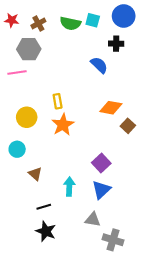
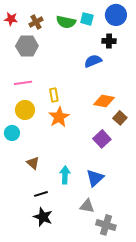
blue semicircle: (99, 65) -> (93, 61), turned -66
pink line: (17, 72) -> (23, 83), moved
cyan circle: (17, 149) -> (12, 133), moved
purple square: (101, 163) -> (102, 139), moved

